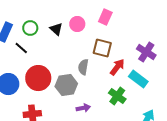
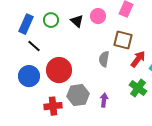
black line: (21, 48) -> (34, 46), moved
gray hexagon: (66, 85) -> (78, 95), moved
purple arrow: (83, 108) -> (104, 100), turned -72

